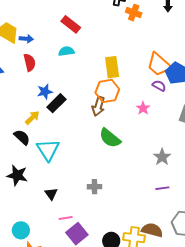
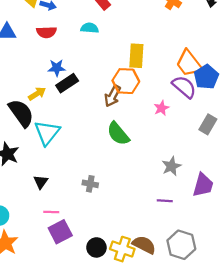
red semicircle: (30, 62) -> (46, 32), turned 90
purple semicircle: (159, 86) -> (184, 87), size x1.6
black semicircle: (22, 137) -> (21, 113), size x1.5

